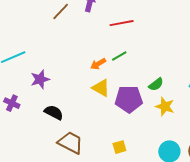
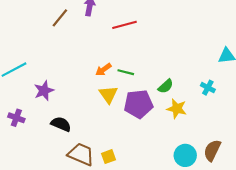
green line: (119, 56) -> (126, 72), moved, turned 49
yellow triangle: (101, 88) -> (108, 94), turned 30
yellow square: (119, 147) -> (108, 157), moved

